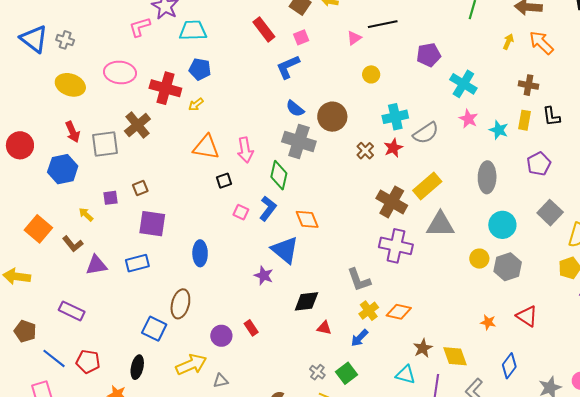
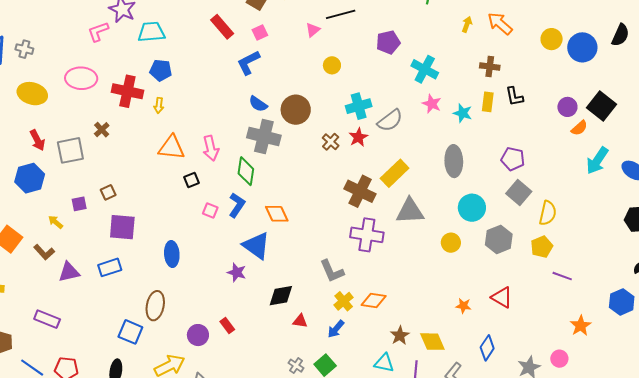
yellow arrow: (196, 104) -> (159, 106), turned -42
brown cross: (137, 125) -> (102, 130), size x0.6
purple pentagon: (539, 164) -> (513, 159), moved, turned -30
gray hexagon: (508, 267) -> (499, 239), moved

